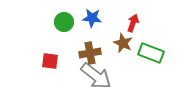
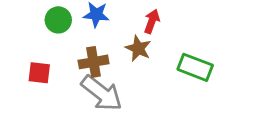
green rectangle: (151, 53) -> (195, 67), moved

